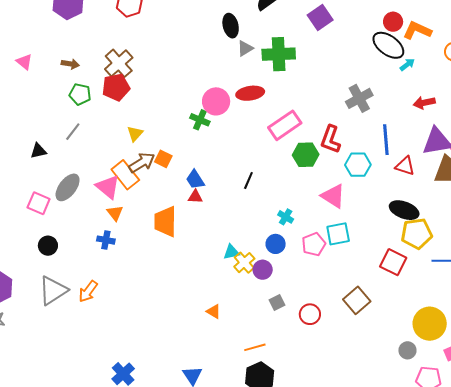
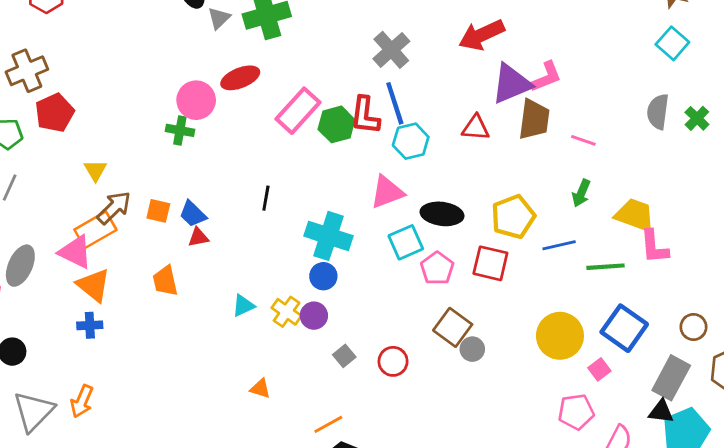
brown cross: (119, 63) -> (27, 71), moved, turned 32
red arrow: (424, 103) -> (482, 35), size x1.5
blue line: (386, 140) -> (395, 103), moved
green hexagon: (306, 155) -> (336, 124), moved
orange square: (163, 159) -> (158, 211), moved
orange rectangle: (125, 175) -> (95, 230), turned -68
pink triangle: (333, 196) -> (387, 192), turned -40
black ellipse: (404, 210) -> (442, 214), moved
orange triangle: (115, 213) -> (94, 285), size x1.5
cyan cross: (286, 217) -> (328, 236), size x2.0
orange trapezoid: (165, 222) -> (165, 281), size x0.7
pink pentagon: (314, 244) -> (437, 268), moved
cyan triangle: (231, 252) -> (243, 306), moved
gray circle: (407, 350) -> (472, 349), moved

